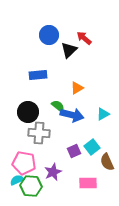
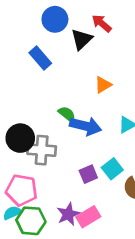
blue rectangle: (38, 75) -> (40, 58), moved, turned 54
orange triangle: (77, 88) -> (103, 85), moved
black circle: (28, 112) -> (20, 138), moved
purple star: (53, 172) -> (68, 214), moved
pink rectangle: (88, 183) -> (88, 217), moved, turned -30

